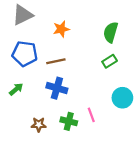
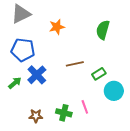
brown line: (56, 61) -> (75, 64), moved
green rectangle: (110, 61) -> (99, 74), moved
blue cross: (57, 88) -> (37, 75), moved, turned 30

